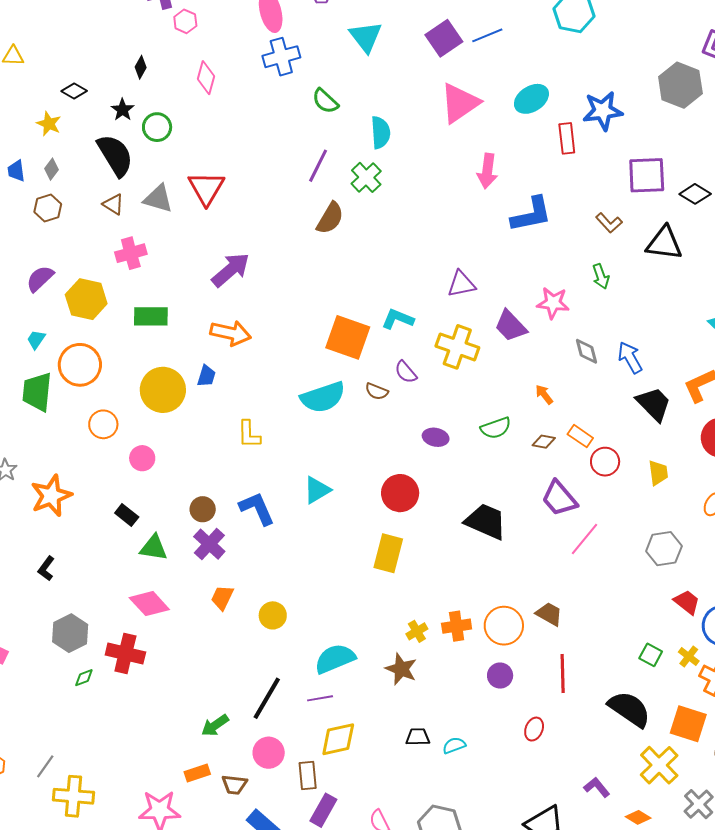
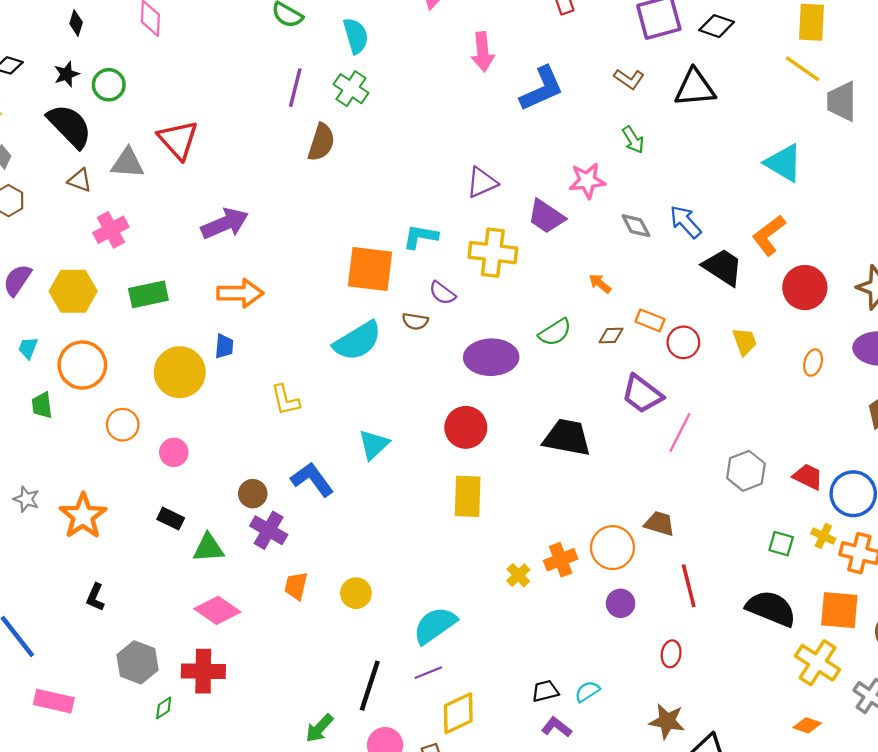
black star: (123, 110) -> (67, 74), turned 30
purple arrow: (231, 270) -> (225, 224), turned 30
green trapezoid: (37, 392) -> (42, 405), size x0.6
purple ellipse: (436, 437) -> (491, 357), size x1.8
gray hexagon: (664, 549) -> (746, 471), moved
brown star: (401, 669) -> (667, 721), moved
purple L-shape: (597, 787) -> (557, 727), moved

